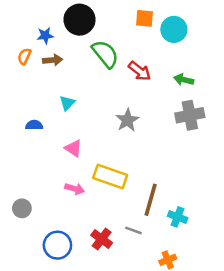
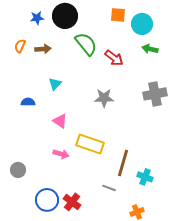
blue star: (45, 36) -> (37, 18), moved
green arrow: (184, 80) -> (150, 49), moved
gray star: (127, 120) -> (104, 98), turned 30
red cross: (102, 239) -> (72, 202), moved

